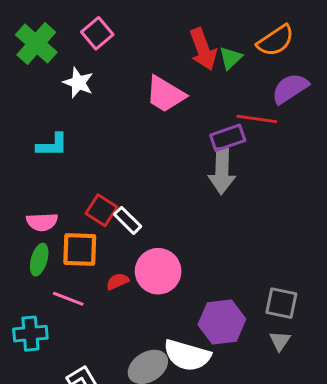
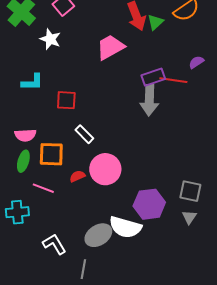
purple semicircle: (290, 88) -> (196, 62), moved, size x0.6
pink trapezoid: (165, 94) -> (110, 47), turned 120
red line: (257, 119) -> (173, 80), moved
red square: (102, 210) -> (66, 100), moved, turned -30

